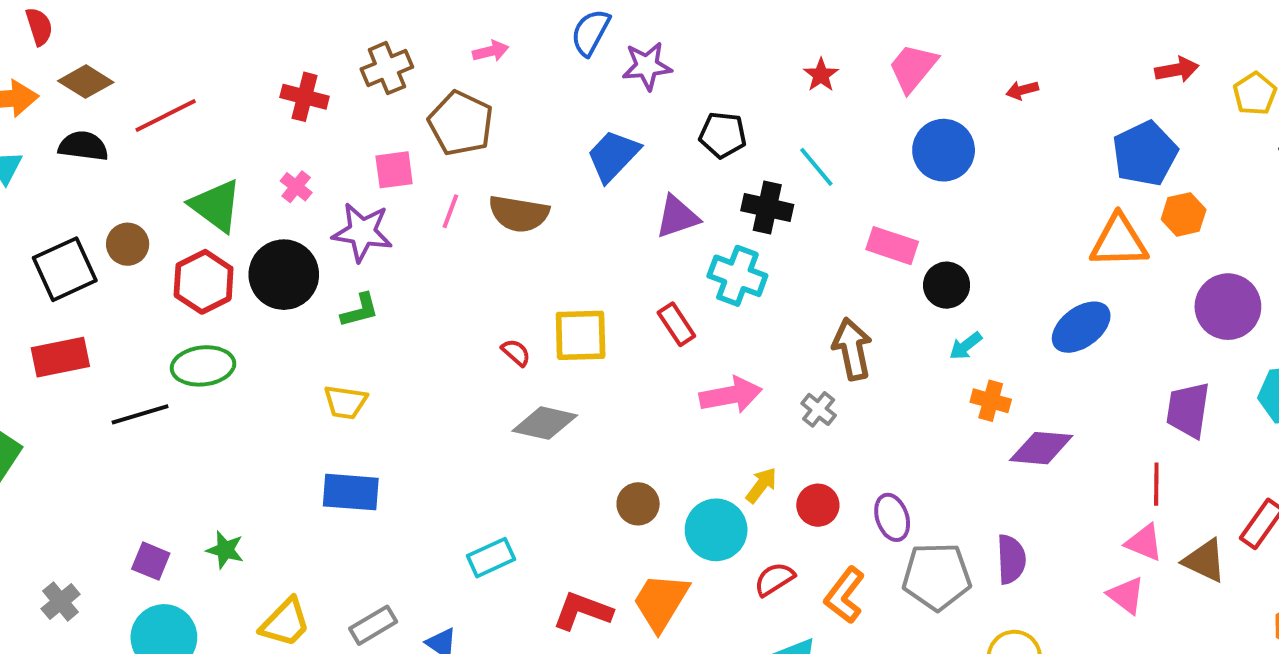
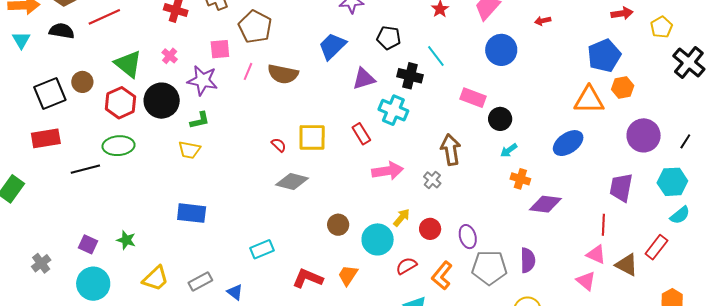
yellow trapezoid: (345, 402) -> (189, 150), moved
orange trapezoid: (661, 602) -> (348, 275), size x0.7

